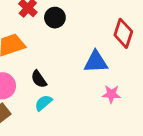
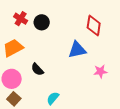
pink star: (111, 94) -> (100, 71), moved
cyan semicircle: (43, 103) -> (53, 98), moved

